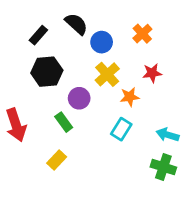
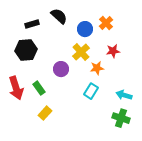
black rectangle: (38, 35) -> (32, 24), turned 32
blue circle: (102, 42) -> (85, 29), moved
black hexagon: (47, 72) -> (26, 50), moved
green rectangle: (64, 122) -> (39, 88), moved

